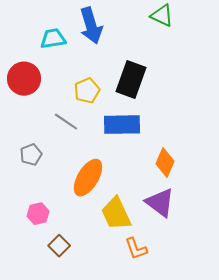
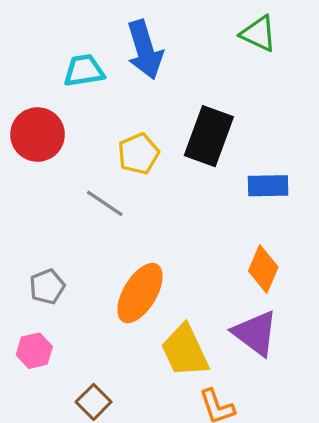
blue rectangle: (122, 125) -> (268, 186), moved, size x0.7
gray pentagon: (31, 155) -> (47, 287), moved
pink hexagon: (38, 214) -> (34, 351), moved

